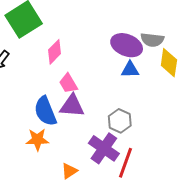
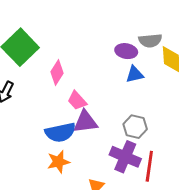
purple ellipse: (127, 45) -> (126, 51), size x0.7
blue semicircle: (45, 111) -> (60, 132), turned -68

